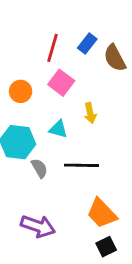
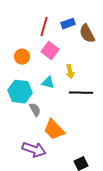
blue rectangle: (87, 44) -> (68, 24), turned 32
black line: (81, 165) -> (81, 93), moved
orange trapezoid: (102, 213) -> (54, 130), moved

